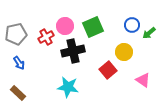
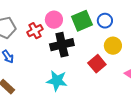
blue circle: (132, 25) -> (105, 21), moved

